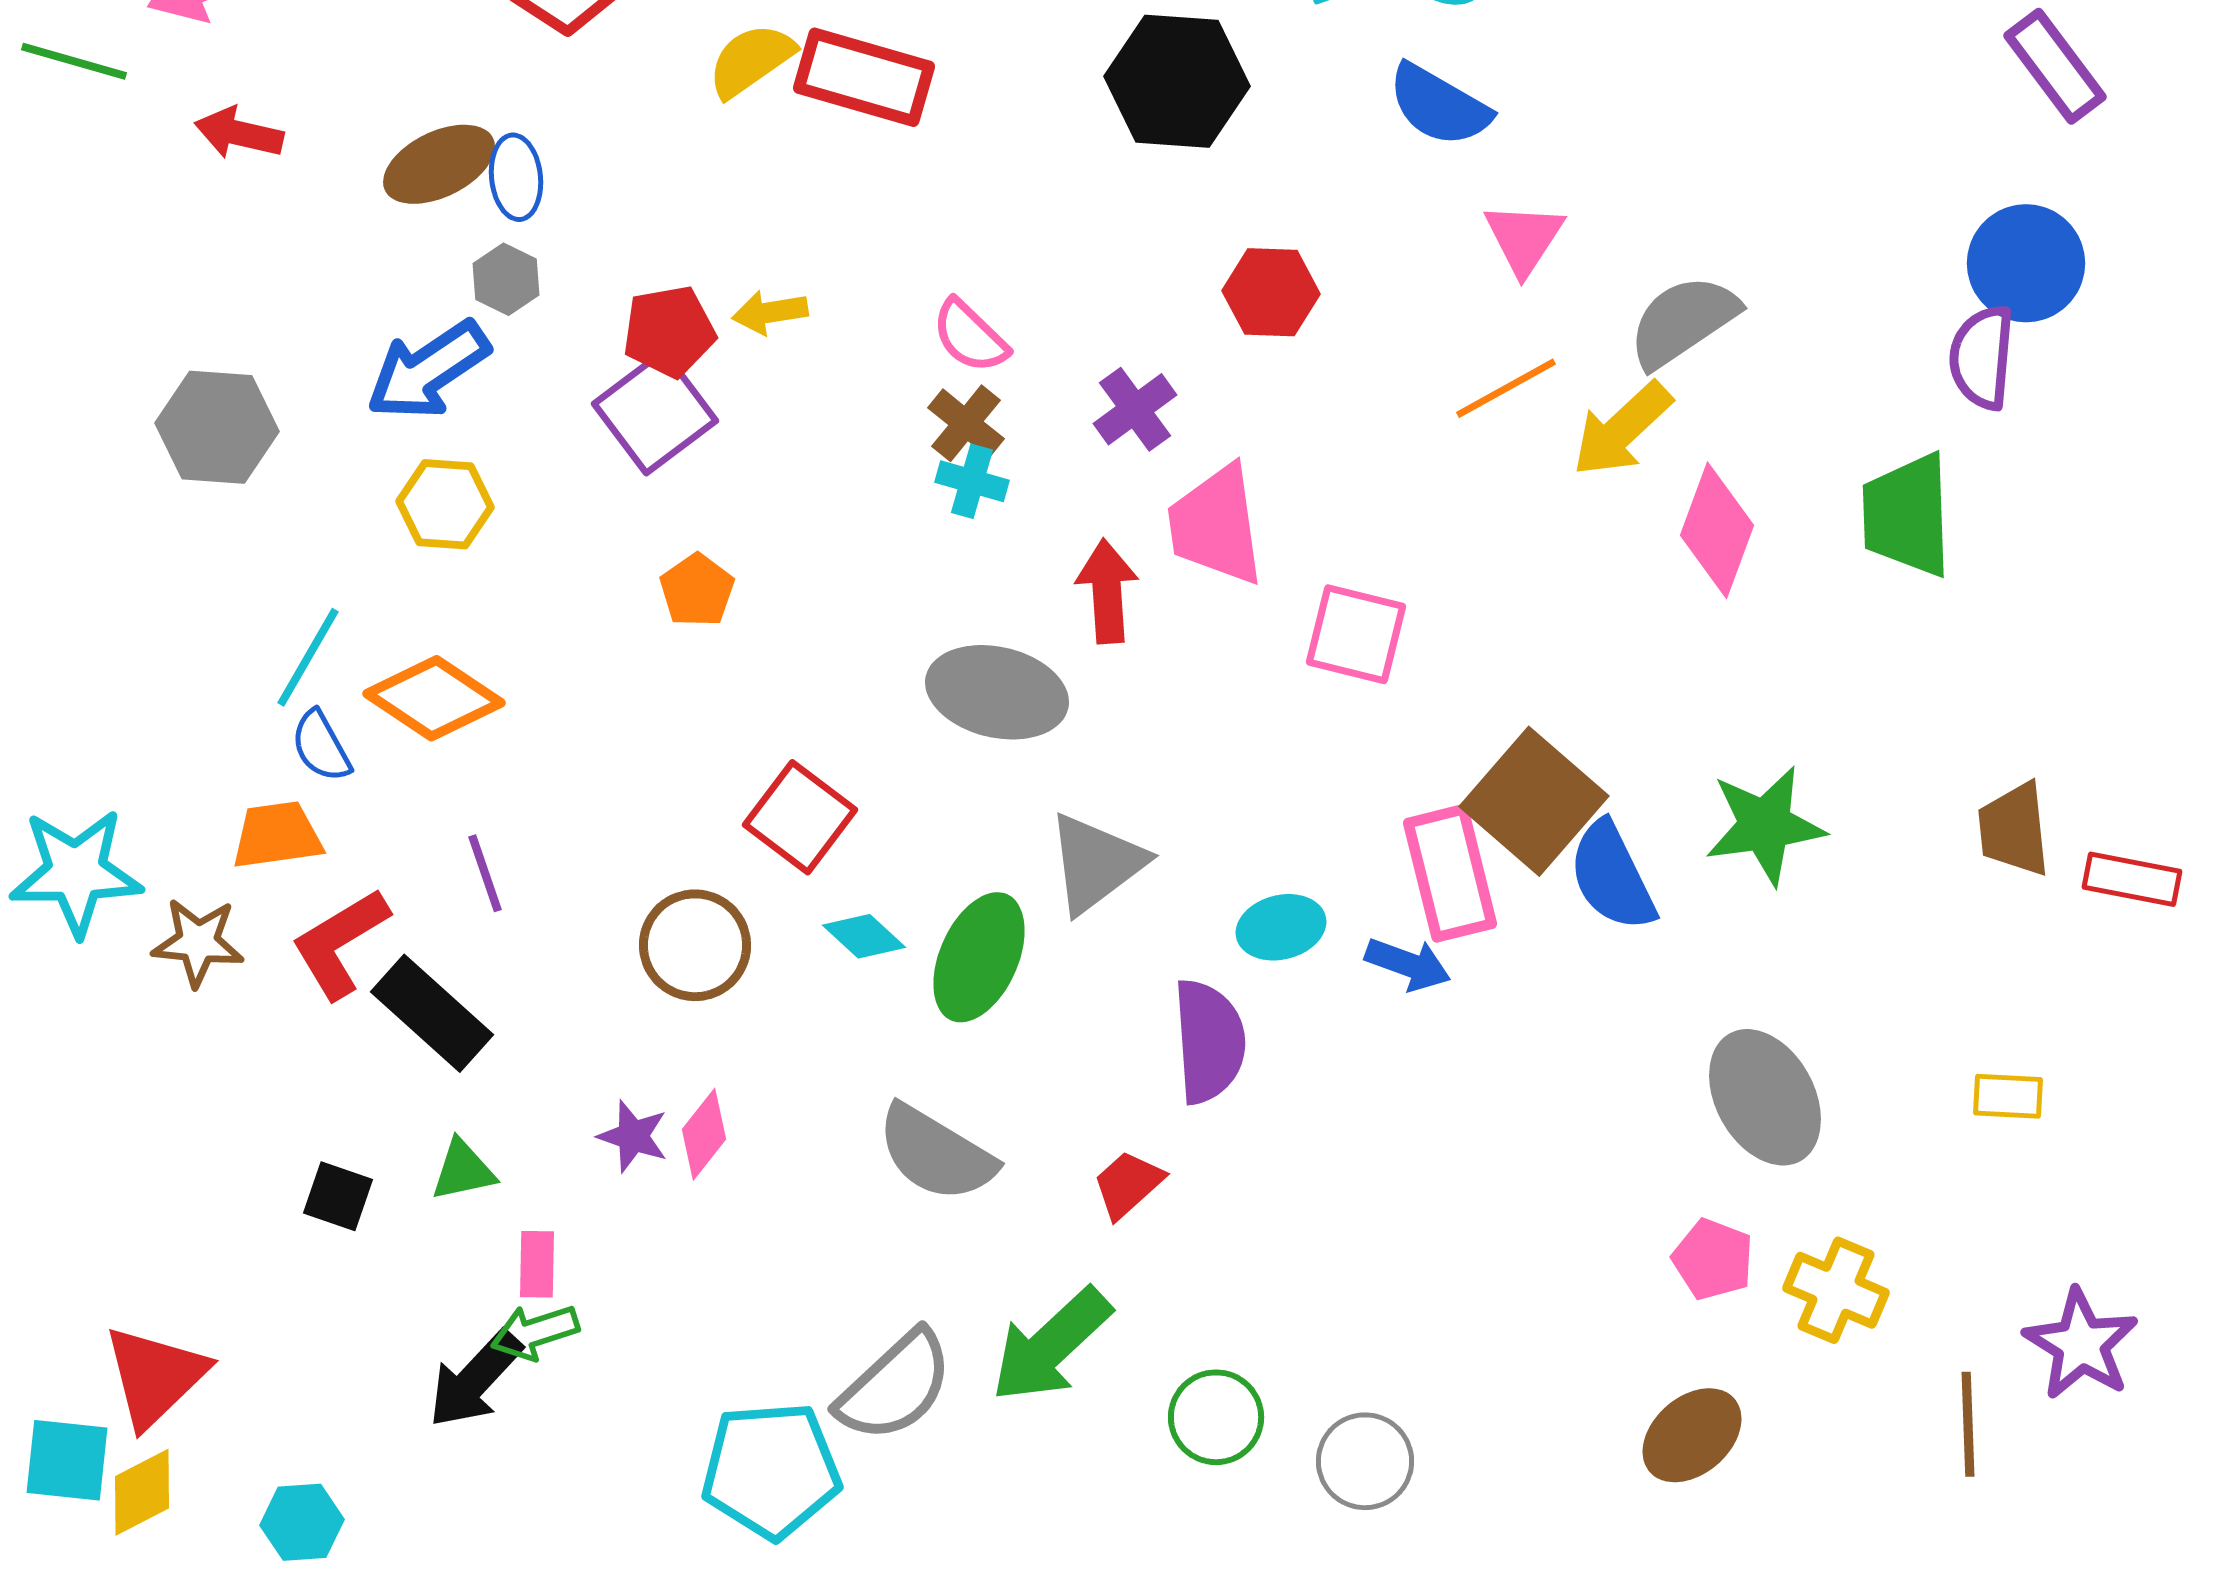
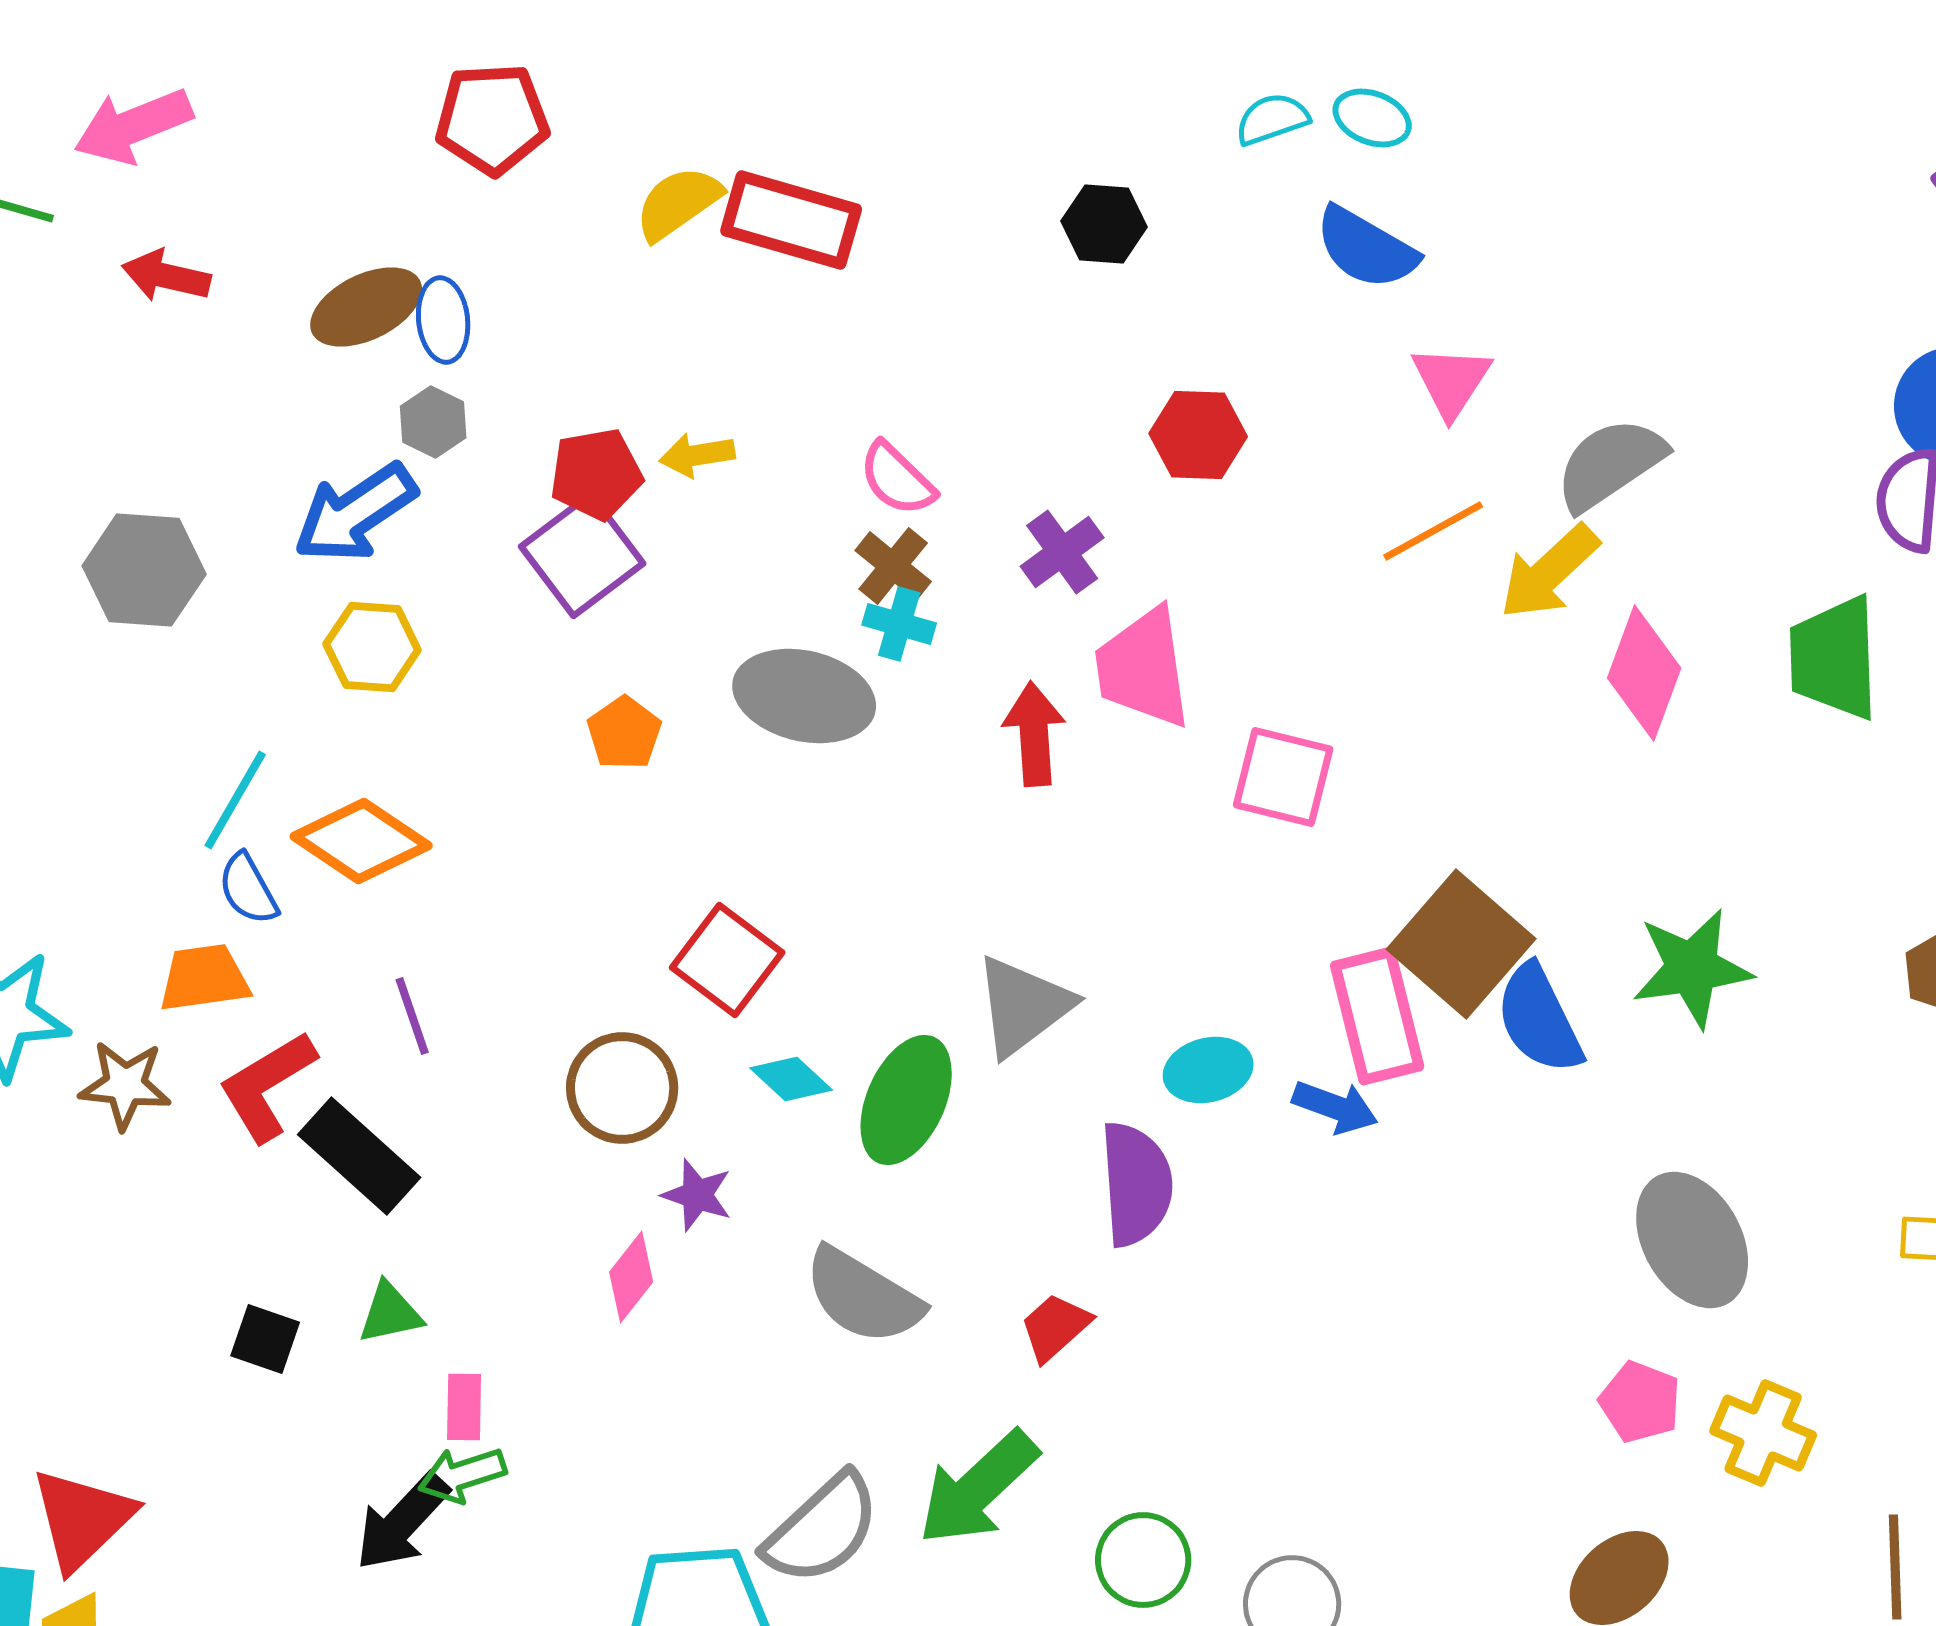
black hexagon: (1177, 81) -> (1104, 224), size x0.6
gray ellipse: (997, 692) -> (804, 696), moved
purple star: (633, 1136) -> (697, 1195), moved

